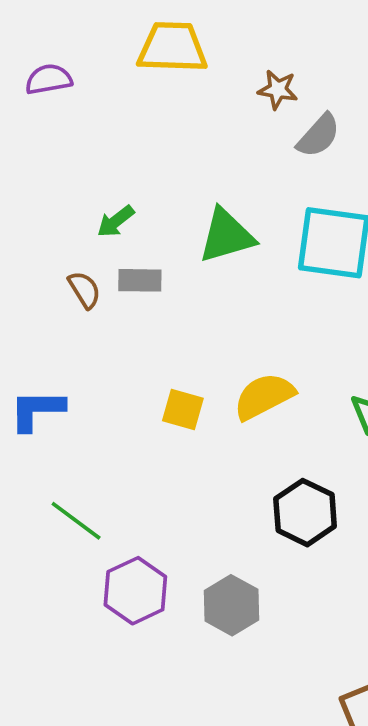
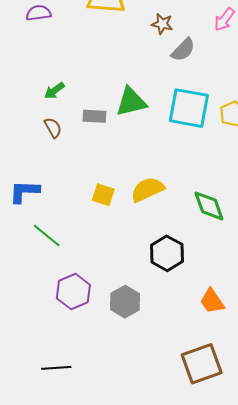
green arrow: (116, 221) -> (54, 91), moved
gray rectangle: (140, 280) -> (94, 116), moved
green line: (76, 521) -> (47, 235), moved

